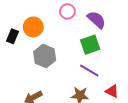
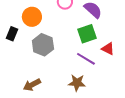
black rectangle: (12, 36) -> (12, 34), moved
red triangle: (112, 91) -> (108, 49), moved

